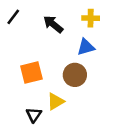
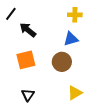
black arrow: (53, 24) -> (28, 30), moved
yellow triangle: (56, 101) -> (75, 93), moved

